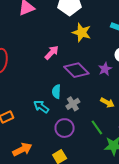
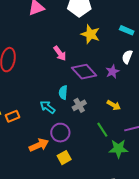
pink arrow: (52, 53) -> (60, 53), turned 98
purple circle: (65, 128) -> (60, 133), moved
orange arrow: (22, 149) -> (39, 145), moved

